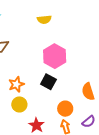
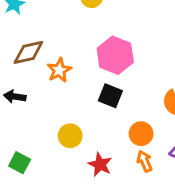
orange star: (16, 84) -> (59, 70), moved

